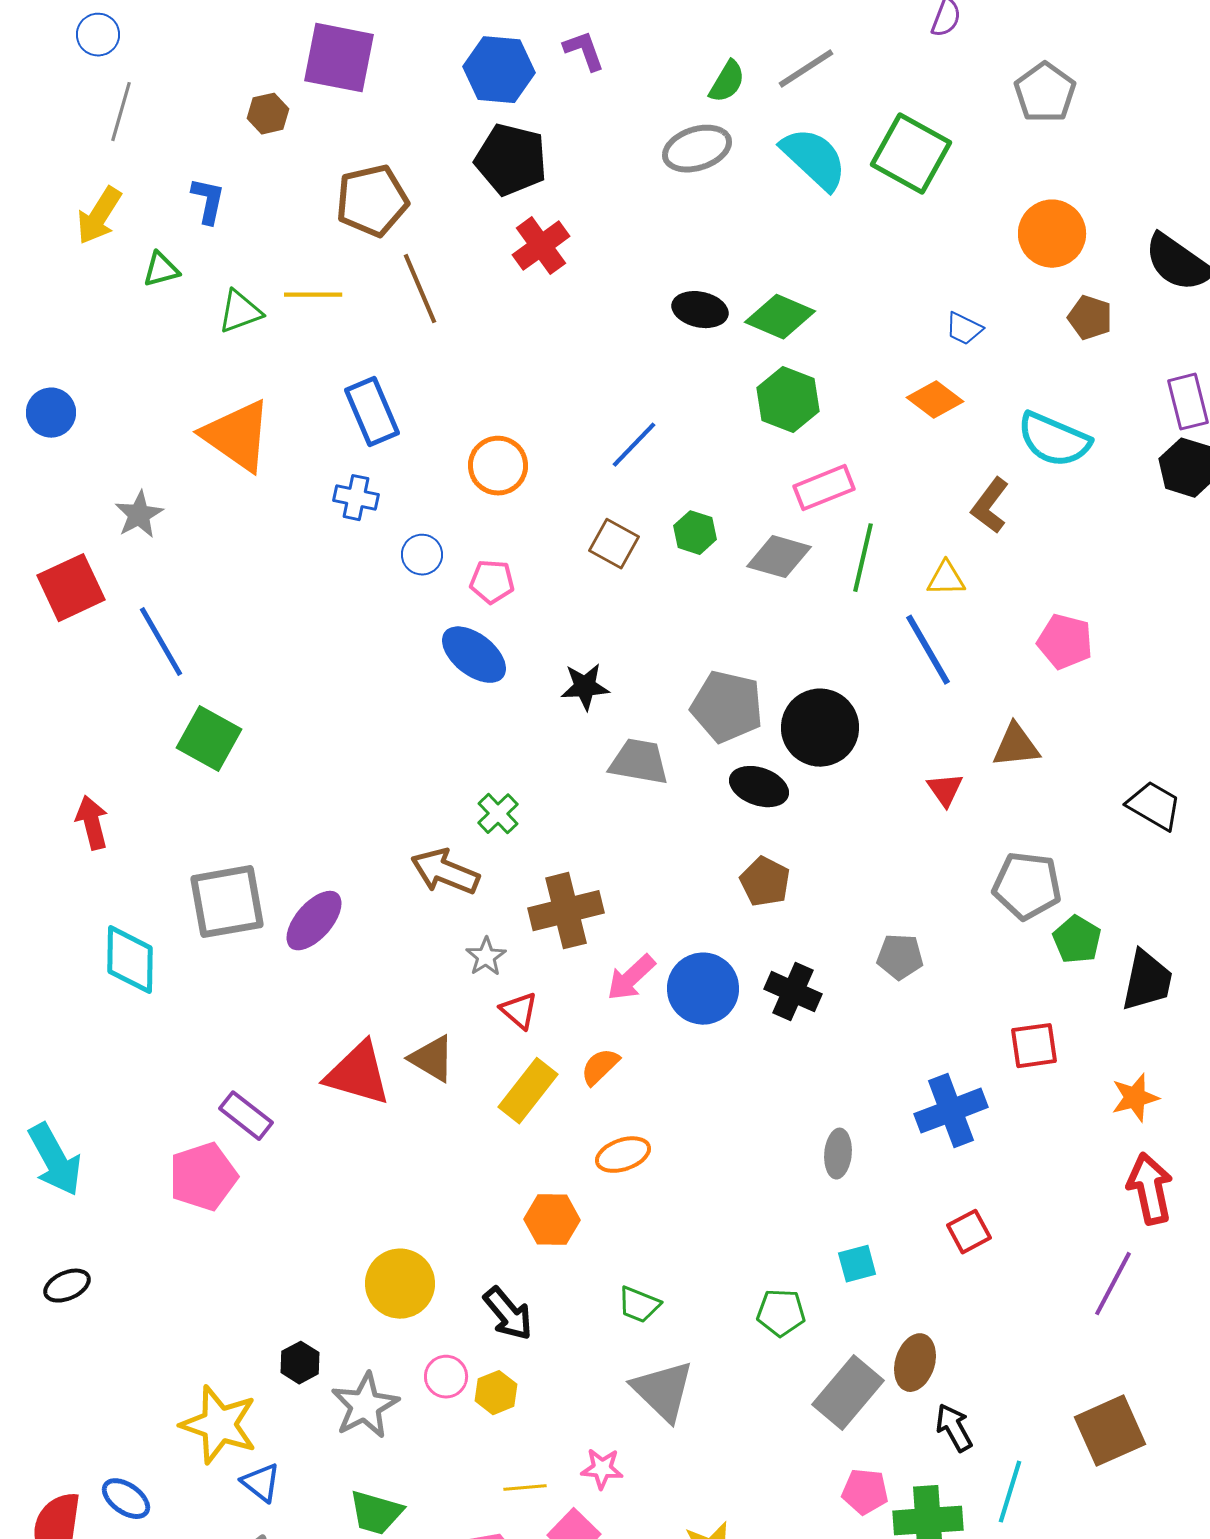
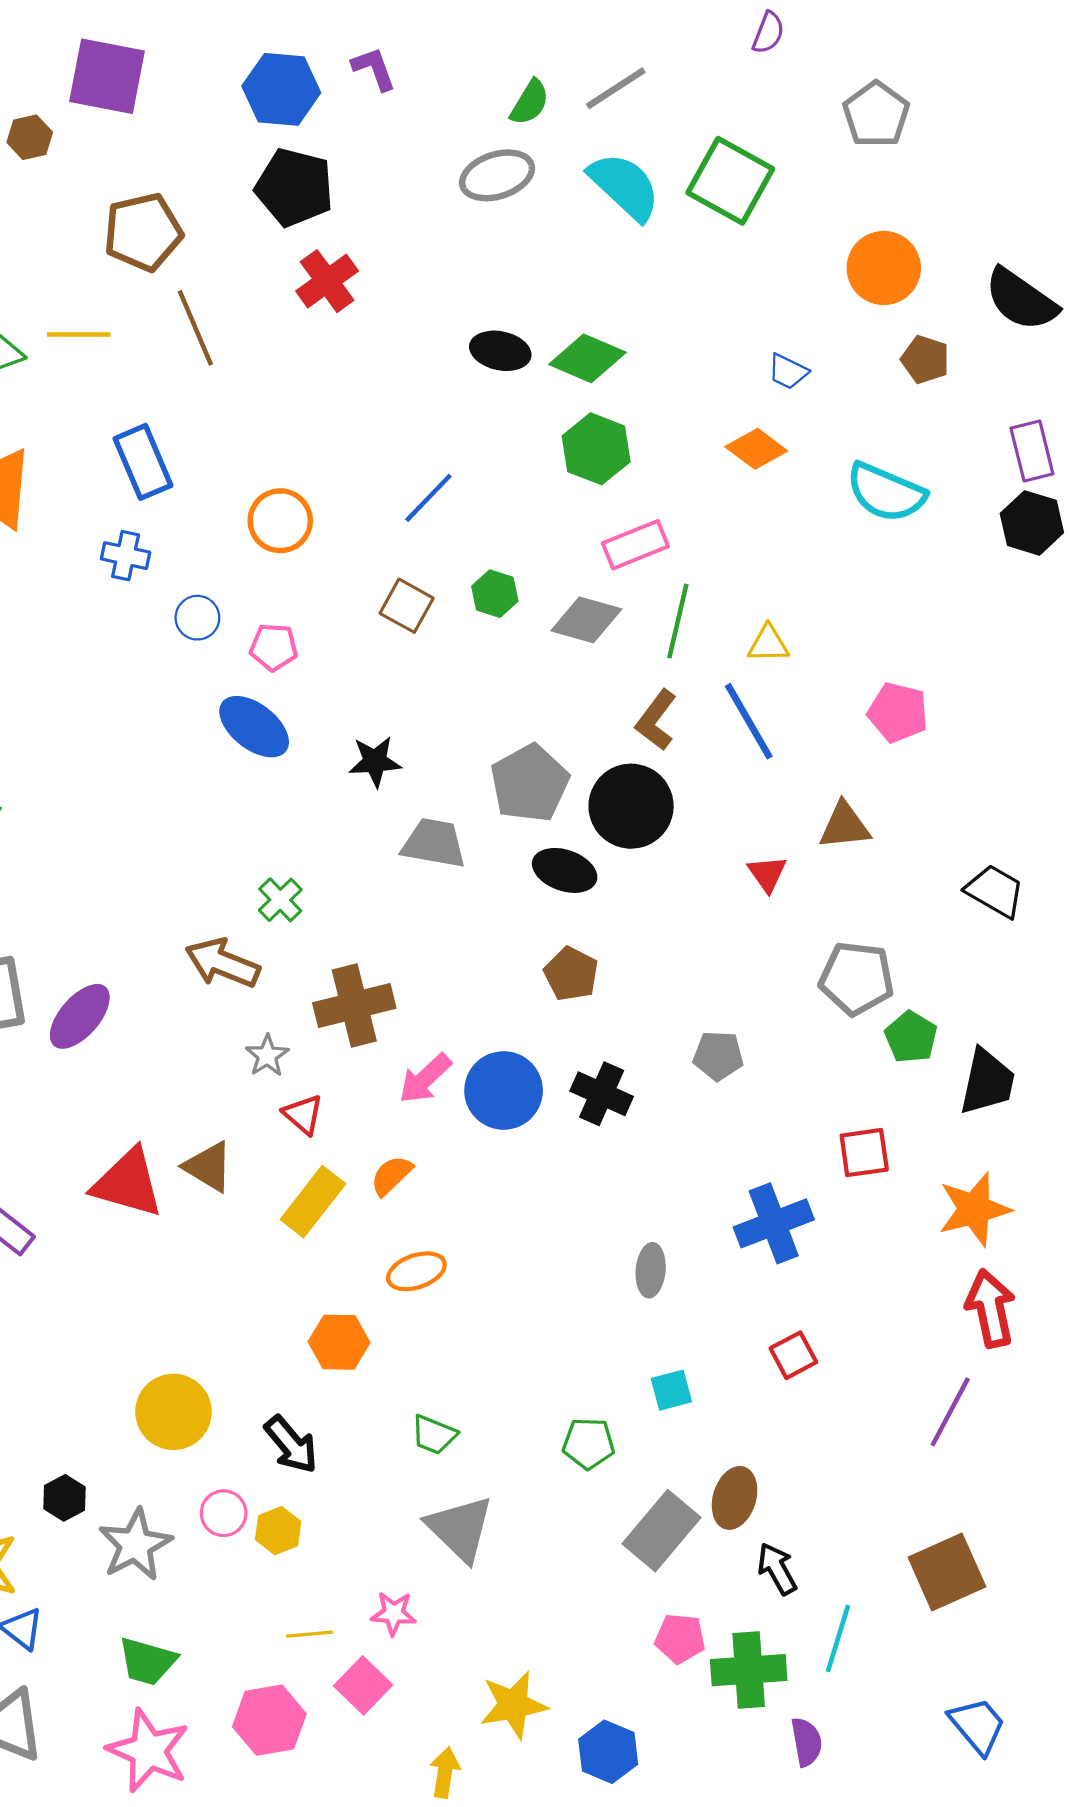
brown L-shape: (990, 506) -> (656, 720), moved
gray pentagon: (727, 707) -> (530, 783), turned 30
orange star: (1135, 1098) -> (974, 1209), size x1.4

